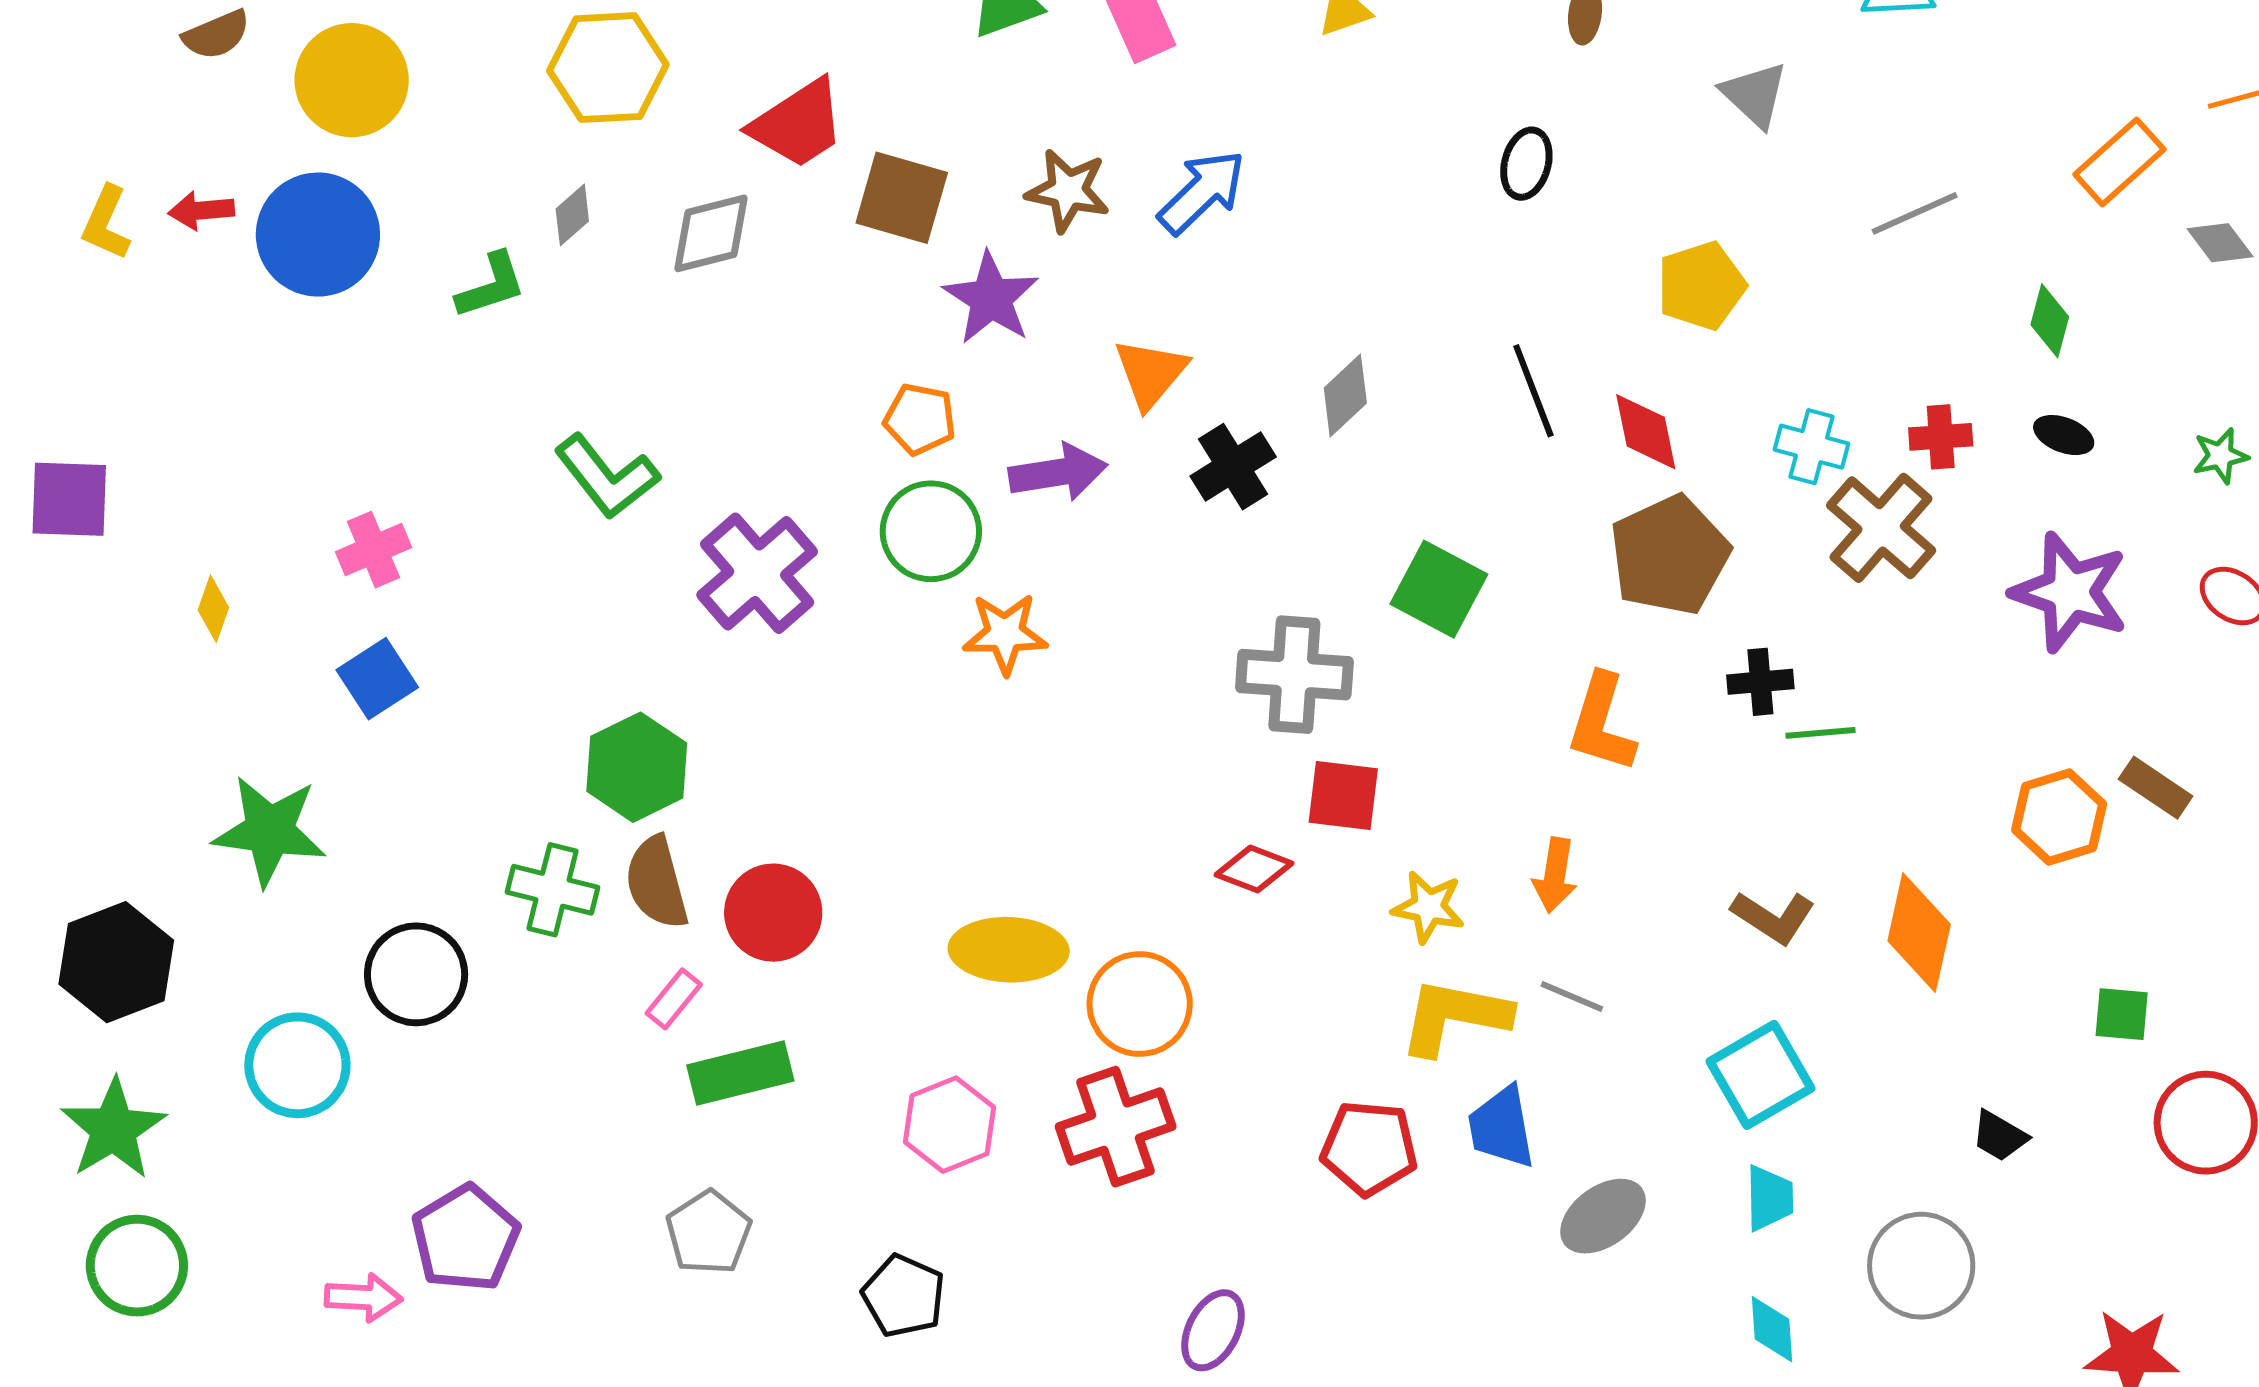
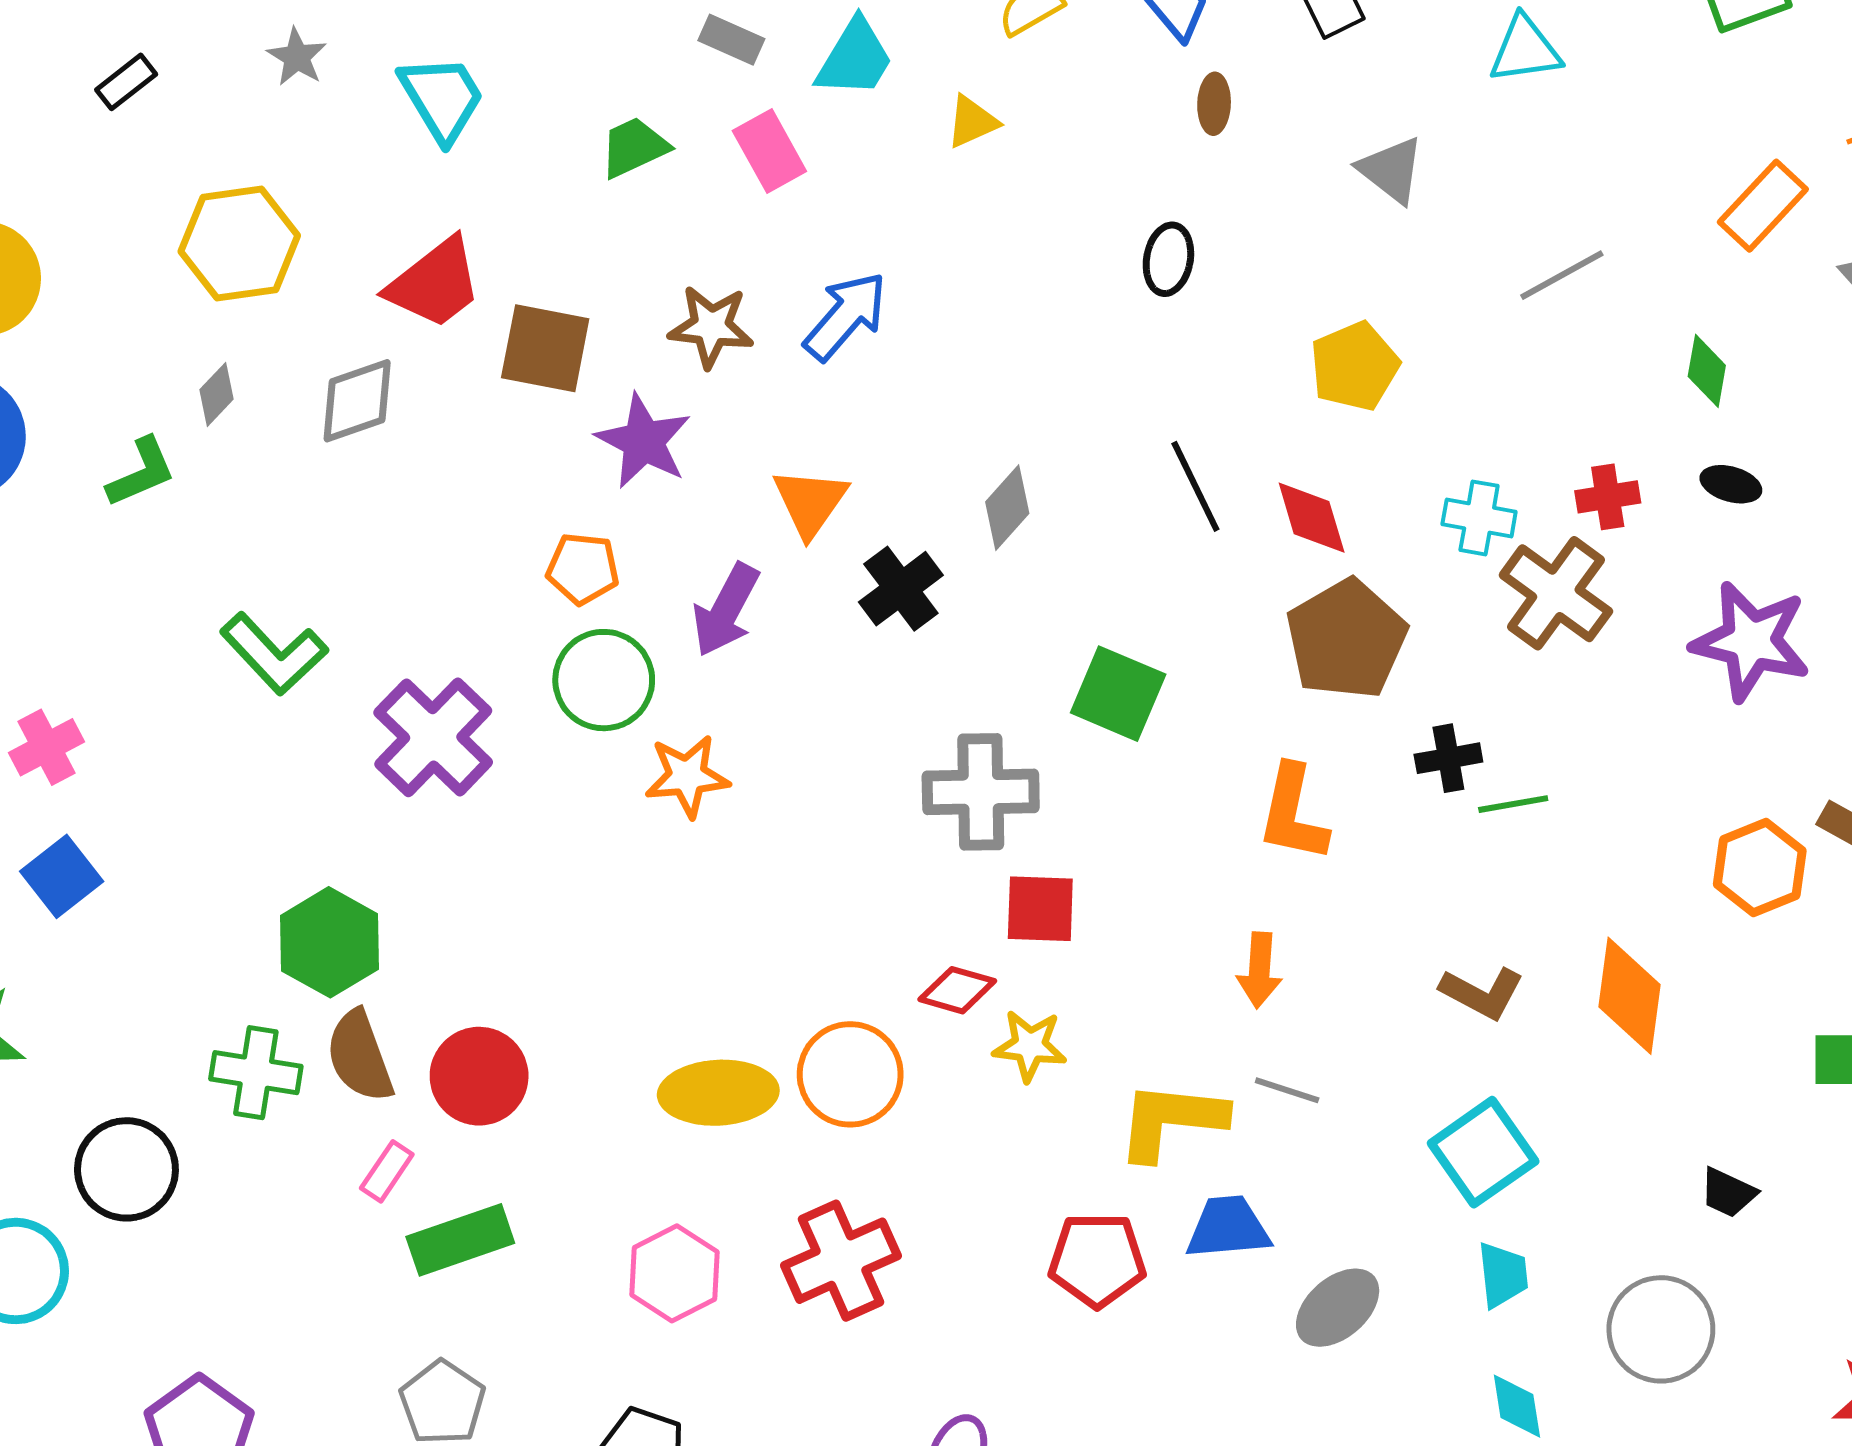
purple arrow: (1058, 472) -> (726, 610), turned 132
yellow star: (1428, 907) -> (1030, 1046), moved
orange circle: (1140, 1004) -> (850, 1074), moved
blue trapezoid: (1502, 1127) -> (1228, 1228), turned 100

